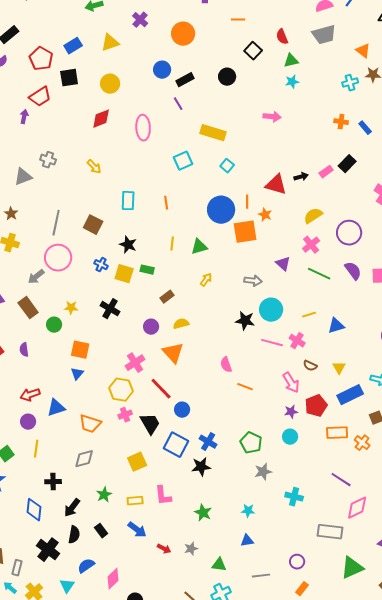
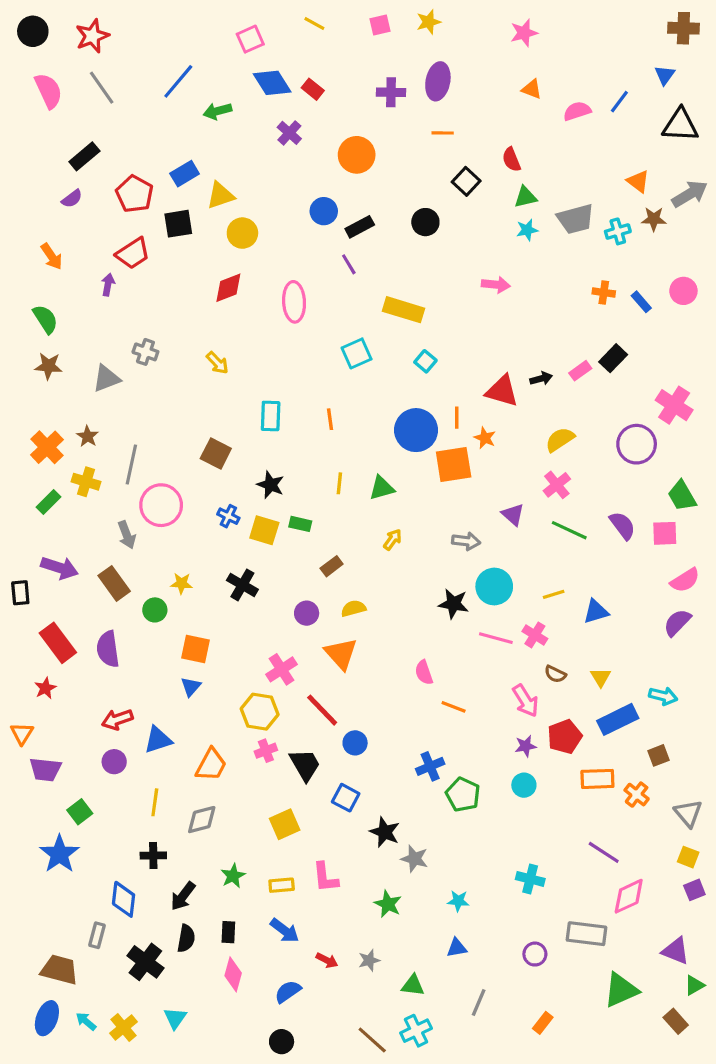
gray trapezoid: (324, 35) -> (576, 219), moved
yellow triangle: (110, 43) -> (221, 196), moved
gray line: (56, 223) -> (131, 465), moved
purple circle: (349, 233) -> (637, 444), moved
gray arrow: (36, 277) -> (127, 535), turned -72
purple semicircle: (24, 350) -> (108, 649), size x1.6
orange trapezoid: (90, 424) -> (211, 765), turned -80
blue cross: (208, 442) -> (430, 766), moved, turned 36
blue square: (176, 445) -> (346, 798), size x0.7
yellow line: (36, 449) -> (155, 802), moved
black star: (201, 467) -> (385, 832), turned 30
gray star: (263, 472) -> (414, 859), moved, turned 30
black rectangle: (101, 531) -> (228, 932), turned 40
purple circle: (297, 562) -> (535, 954), moved
blue semicircle: (86, 566) -> (288, 992), moved
gray rectangle: (17, 568) -> (97, 935), moved
gray line: (261, 576) -> (479, 1003), turned -60
pink diamond: (113, 579) -> (233, 974), moved, turned -30

